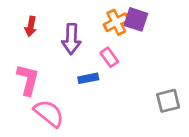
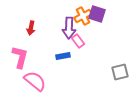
red arrow: (31, 26) -> (31, 28), moved
purple arrow: (71, 39) -> (69, 28), moved

